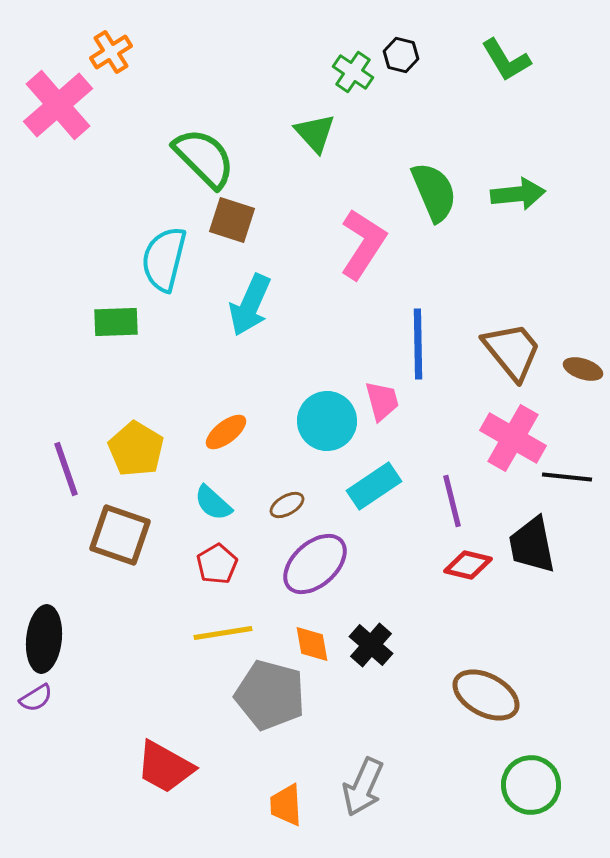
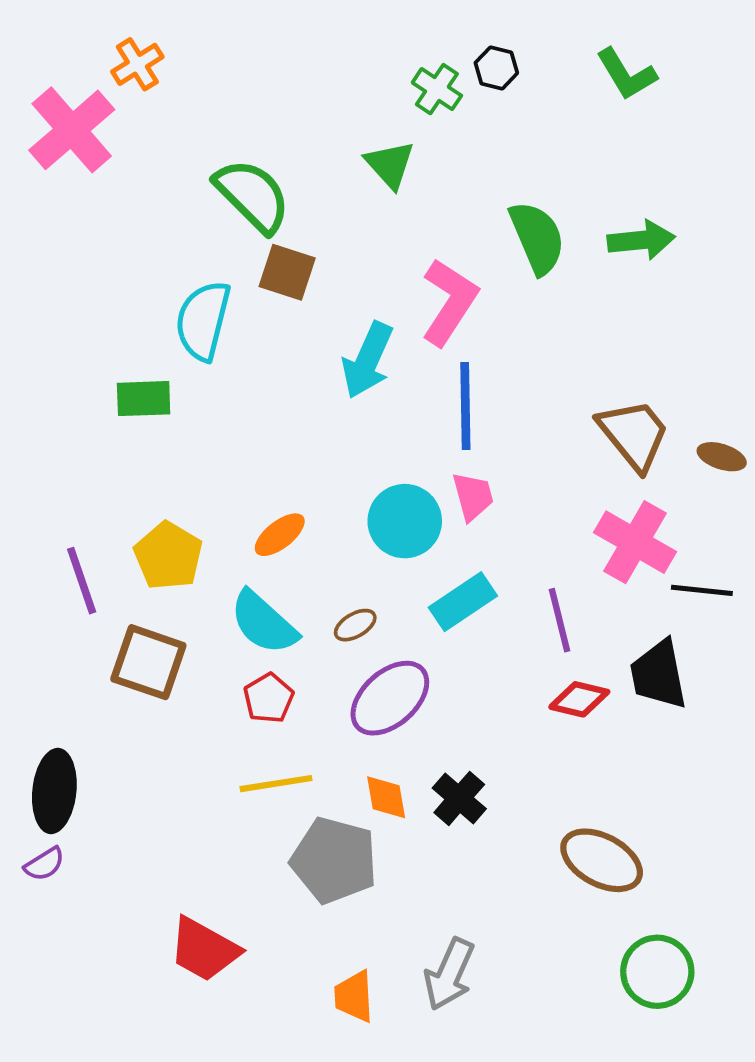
cyan arrow: (250, 305) -> (368, 360), moved
blue line: (418, 344) -> (465, 406), moved
cyan semicircle: (213, 503) -> (264, 623), size x1.5

